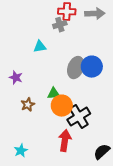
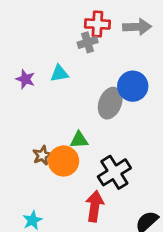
blue circle: (92, 67) -> (133, 86), moved
purple star: (16, 78) -> (25, 79), moved
orange circle: (62, 106) -> (64, 161), moved

